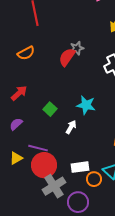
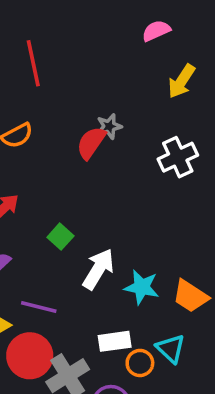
cyan star: (86, 105) -> (142, 287), moved
white arrow: (71, 127) -> (98, 269), size x1.6
red circle: (44, 165) -> (30, 356), moved

